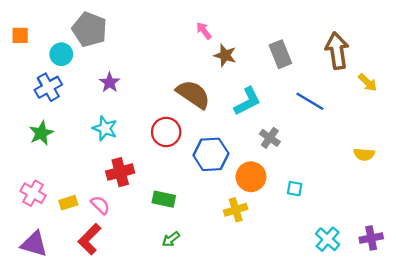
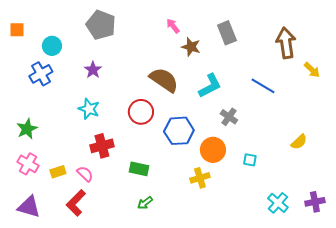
gray pentagon: (90, 29) -> (101, 25), moved
gray rectangle: (280, 54) -> (227, 33), moved
green star: (41, 133) -> (27, 129), moved
yellow semicircle: (364, 154) -> (299, 142), moved, turned -48

